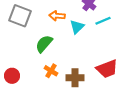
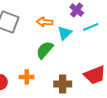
green semicircle: (44, 44) -> (45, 50), moved
orange cross: (51, 71) -> (27, 77), moved, turned -32

